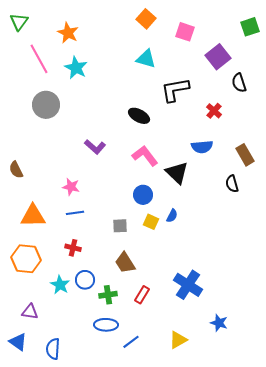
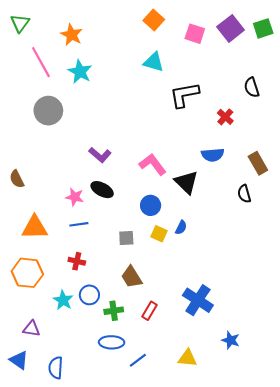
purple square: (218, 57) -> (231, 28), moved
black ellipse: (139, 116) -> (102, 190), moved
yellow triangle: (178, 340) -> (187, 358), turned 36

